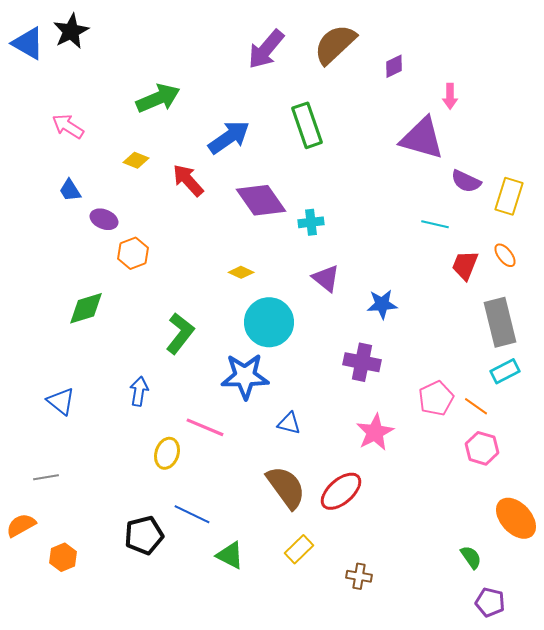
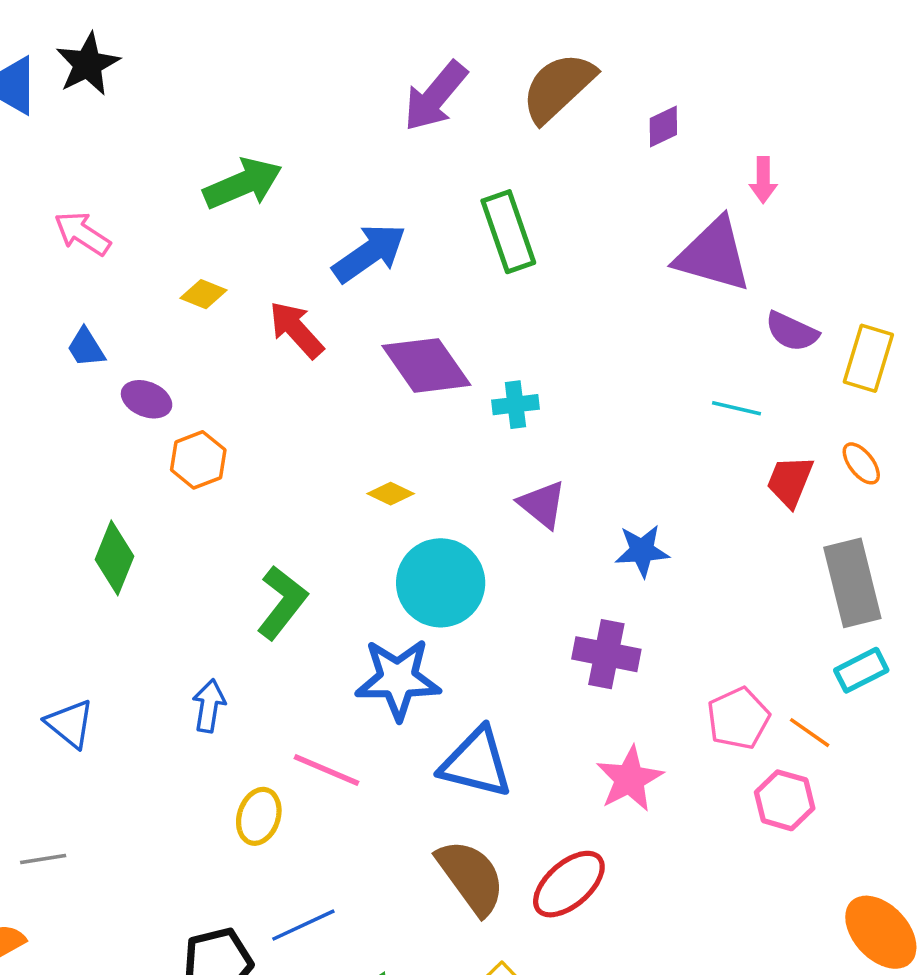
green diamond: (86, 308) -> (114, 558), turned -51
blue triangle: (289, 423) -> (476, 763), size x1.8
pink hexagon: (482, 448) -> (785, 800), moved
blue line: (192, 514) -> (303, 925), turned -51

